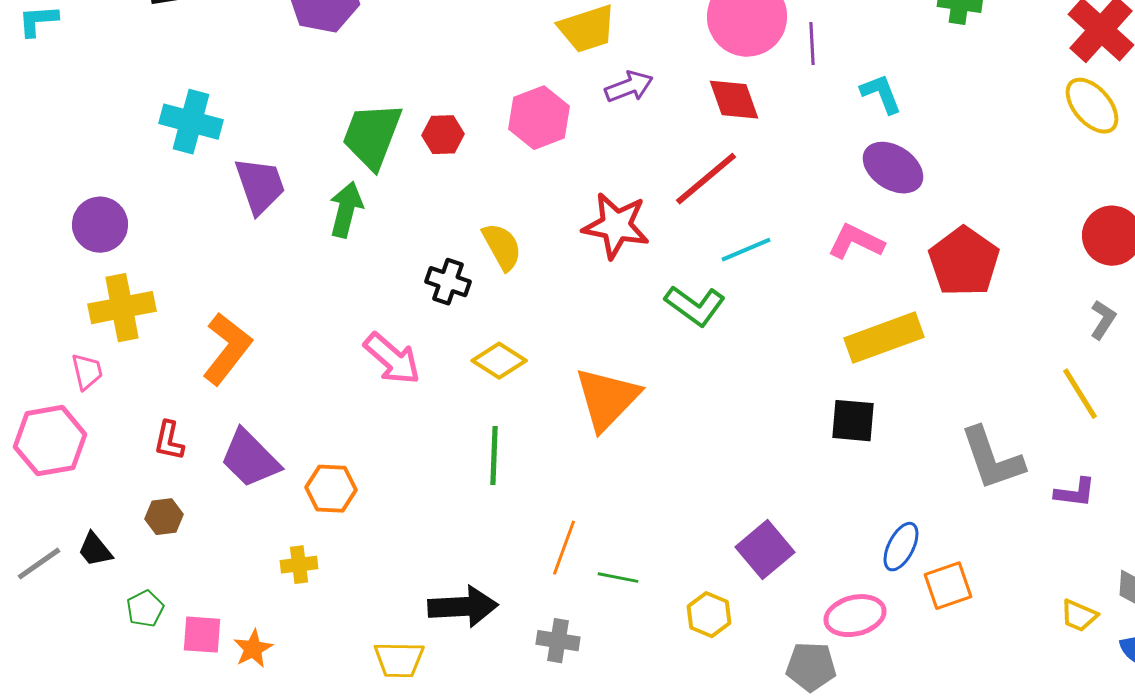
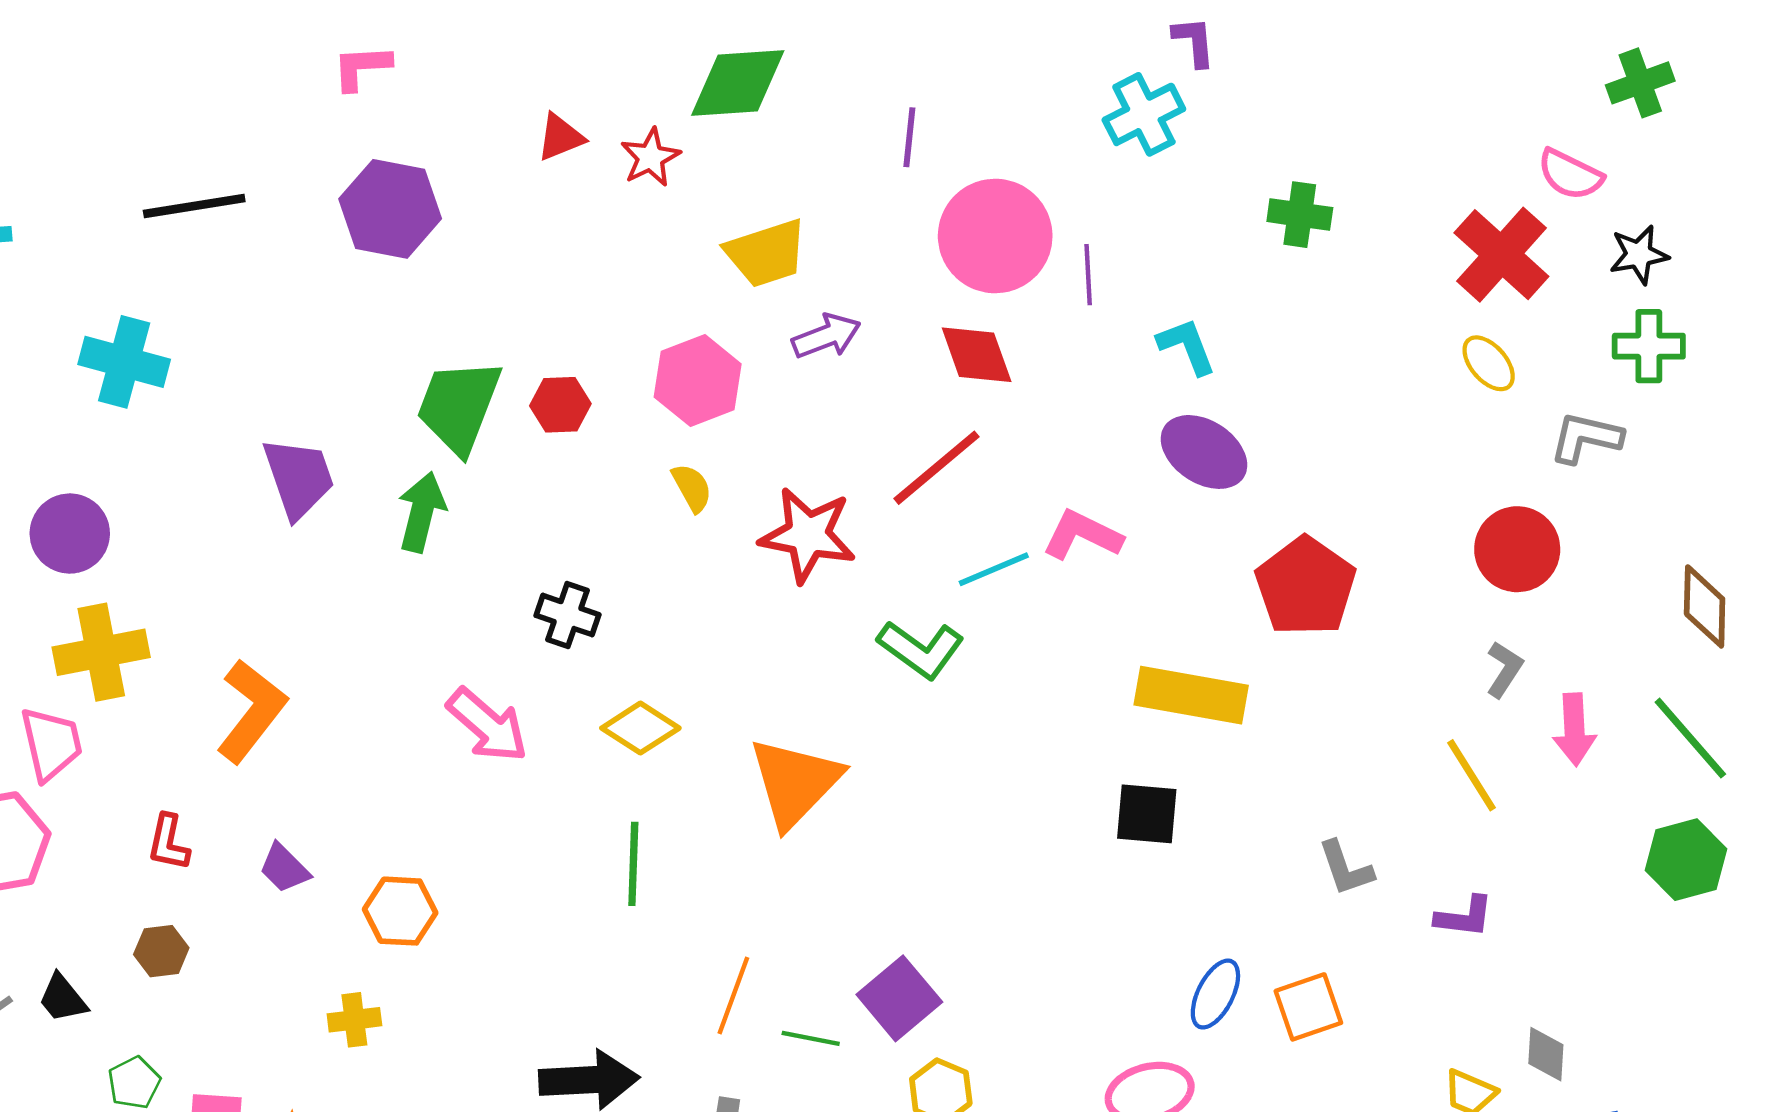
yellow ellipse: (1092, 106) -> (1489, 363), size x0.7
cyan cross: (191, 122) -> (124, 362), moved
pink L-shape: (856, 242) -> (1082, 535), moved
yellow semicircle: (502, 247) -> (692, 488), moved, size x0.7
yellow rectangle: (884, 338) -> (1191, 695), turned 30
pink trapezoid: (87, 372) -> (51, 744), size x1.4
purple trapezoid: (250, 459) -> (284, 868), size x0.6
gray L-shape: (992, 459) -> (1346, 868), size x0.6
purple square: (765, 550) -> (899, 998), moved
orange square: (948, 586) -> (1308, 1007), moved

